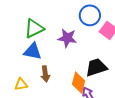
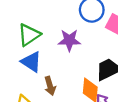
blue triangle: (33, 51) -> (31, 62), turned 30

